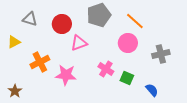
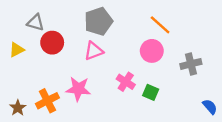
gray pentagon: (99, 15) -> (98, 21), moved
red circle: (62, 24) -> (52, 43), moved
orange cross: (40, 62) -> (47, 101), moved
blue semicircle: (152, 90) -> (210, 107), moved

